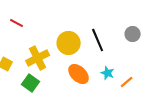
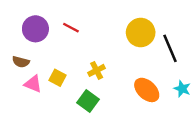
yellow circle: (69, 43) -> (141, 32), moved
yellow cross: (38, 58) -> (97, 70), size x0.6

